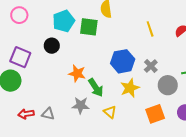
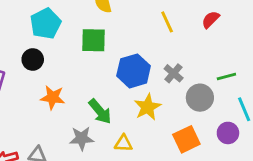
green square: (89, 27) -> (93, 40), moved
orange star: (77, 73) -> (53, 97), moved
yellow triangle: (110, 112) -> (123, 143), turned -32

